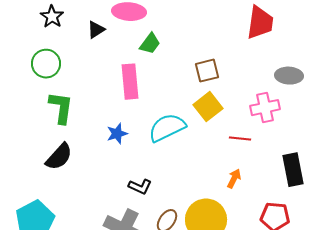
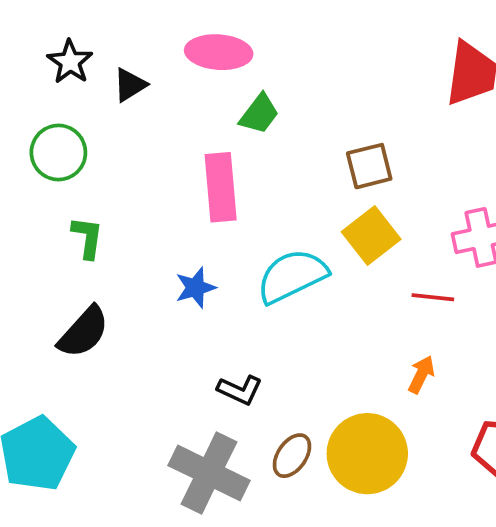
black triangle: (96, 30) -> (130, 85), moved
green L-shape: (61, 108) -> (87, 237), size x0.7

